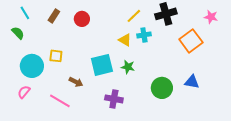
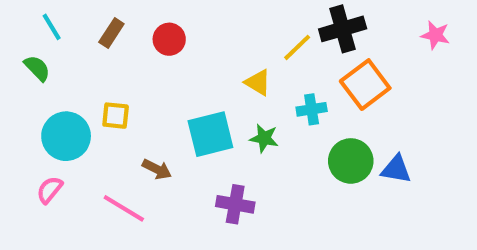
yellow line: (134, 16) -> (297, 47), moved
cyan cross: (144, 35) -> (312, 109), moved
orange square: (191, 41) -> (365, 85), moved
green circle: (162, 88) -> (351, 161), moved

